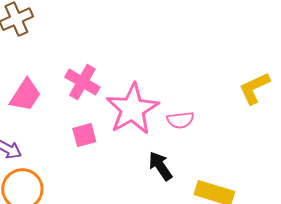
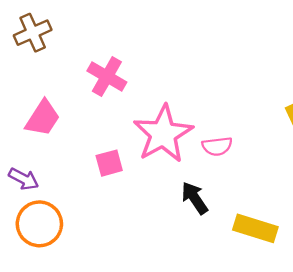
pink cross: (82, 82) -> (107, 76), moved

